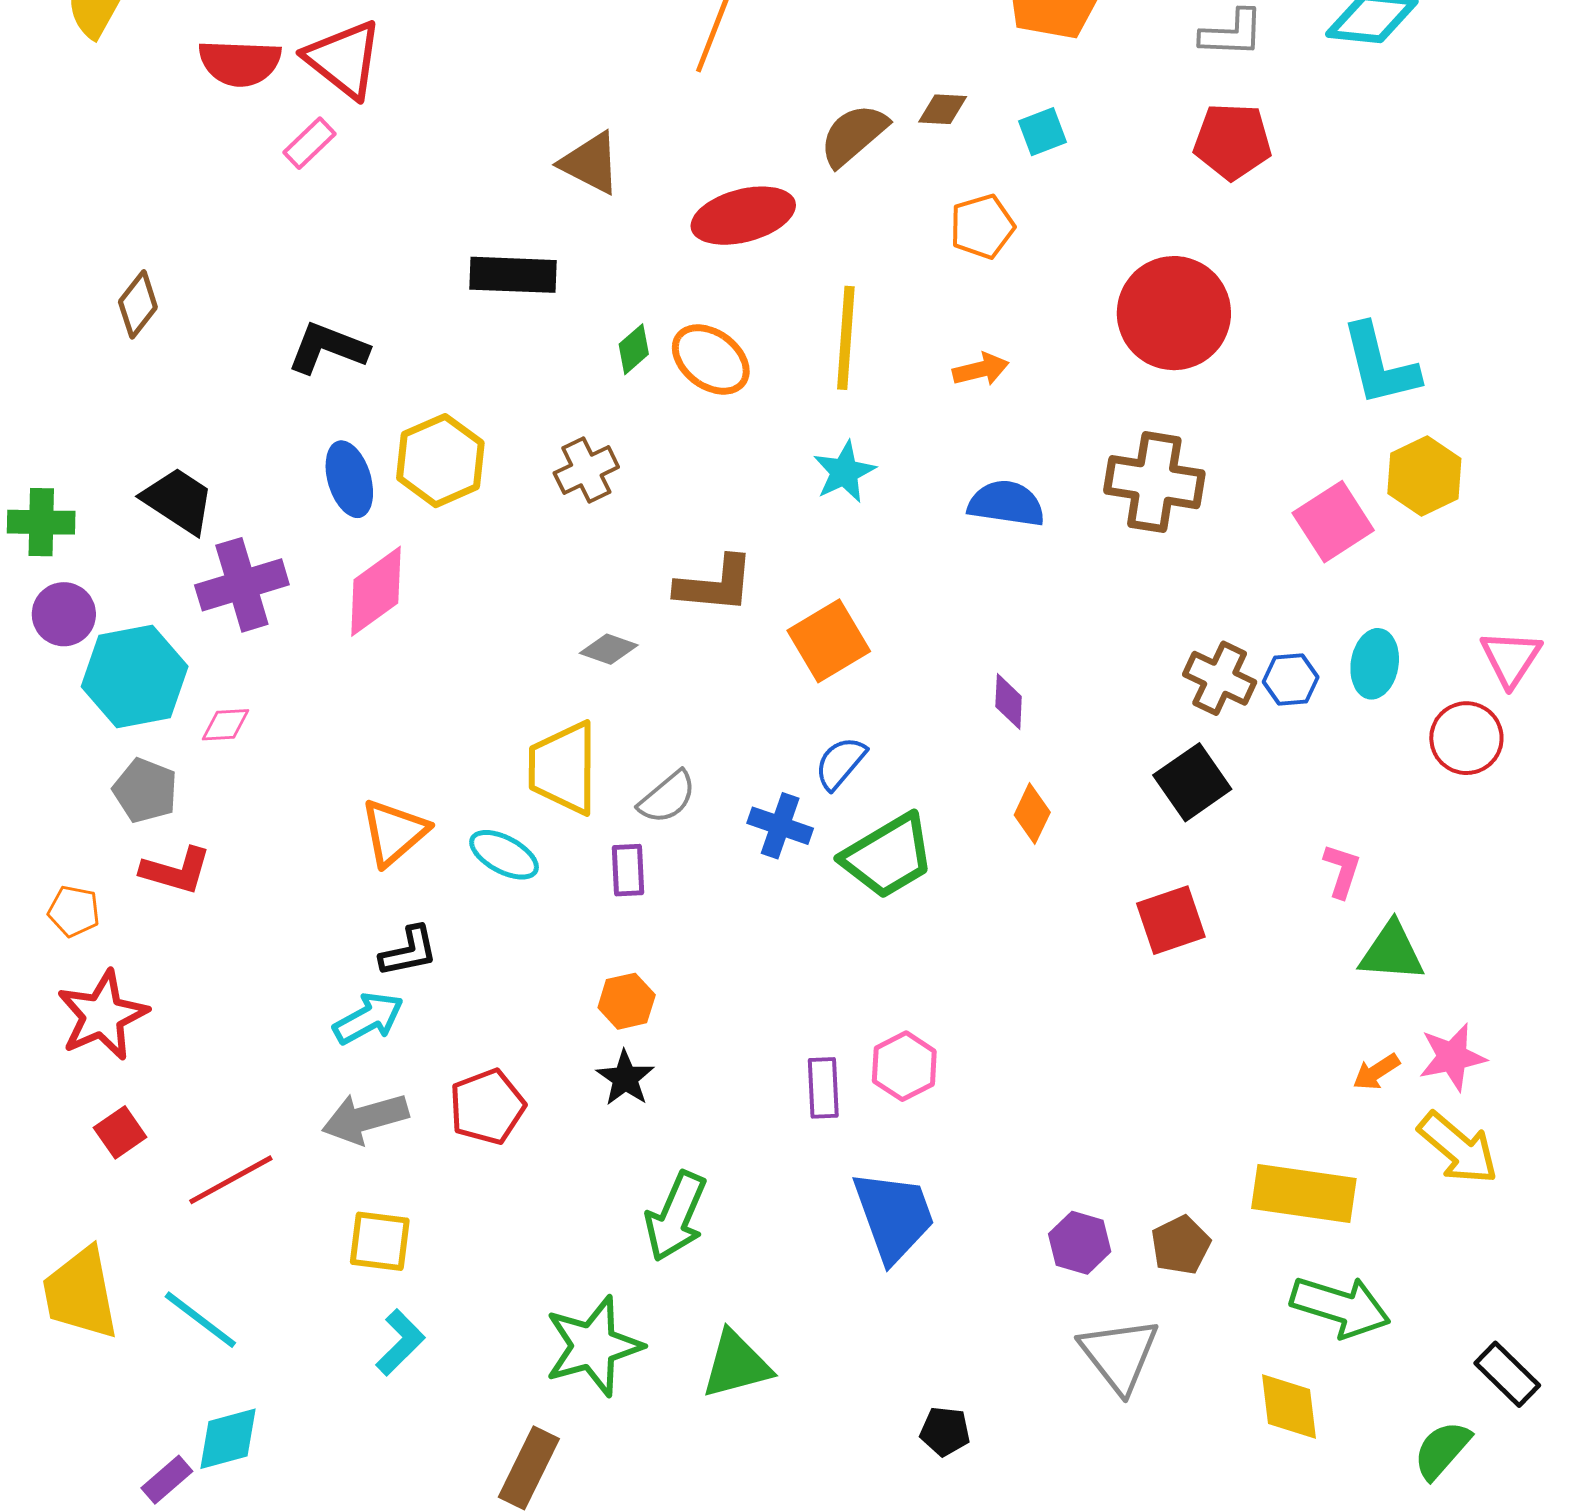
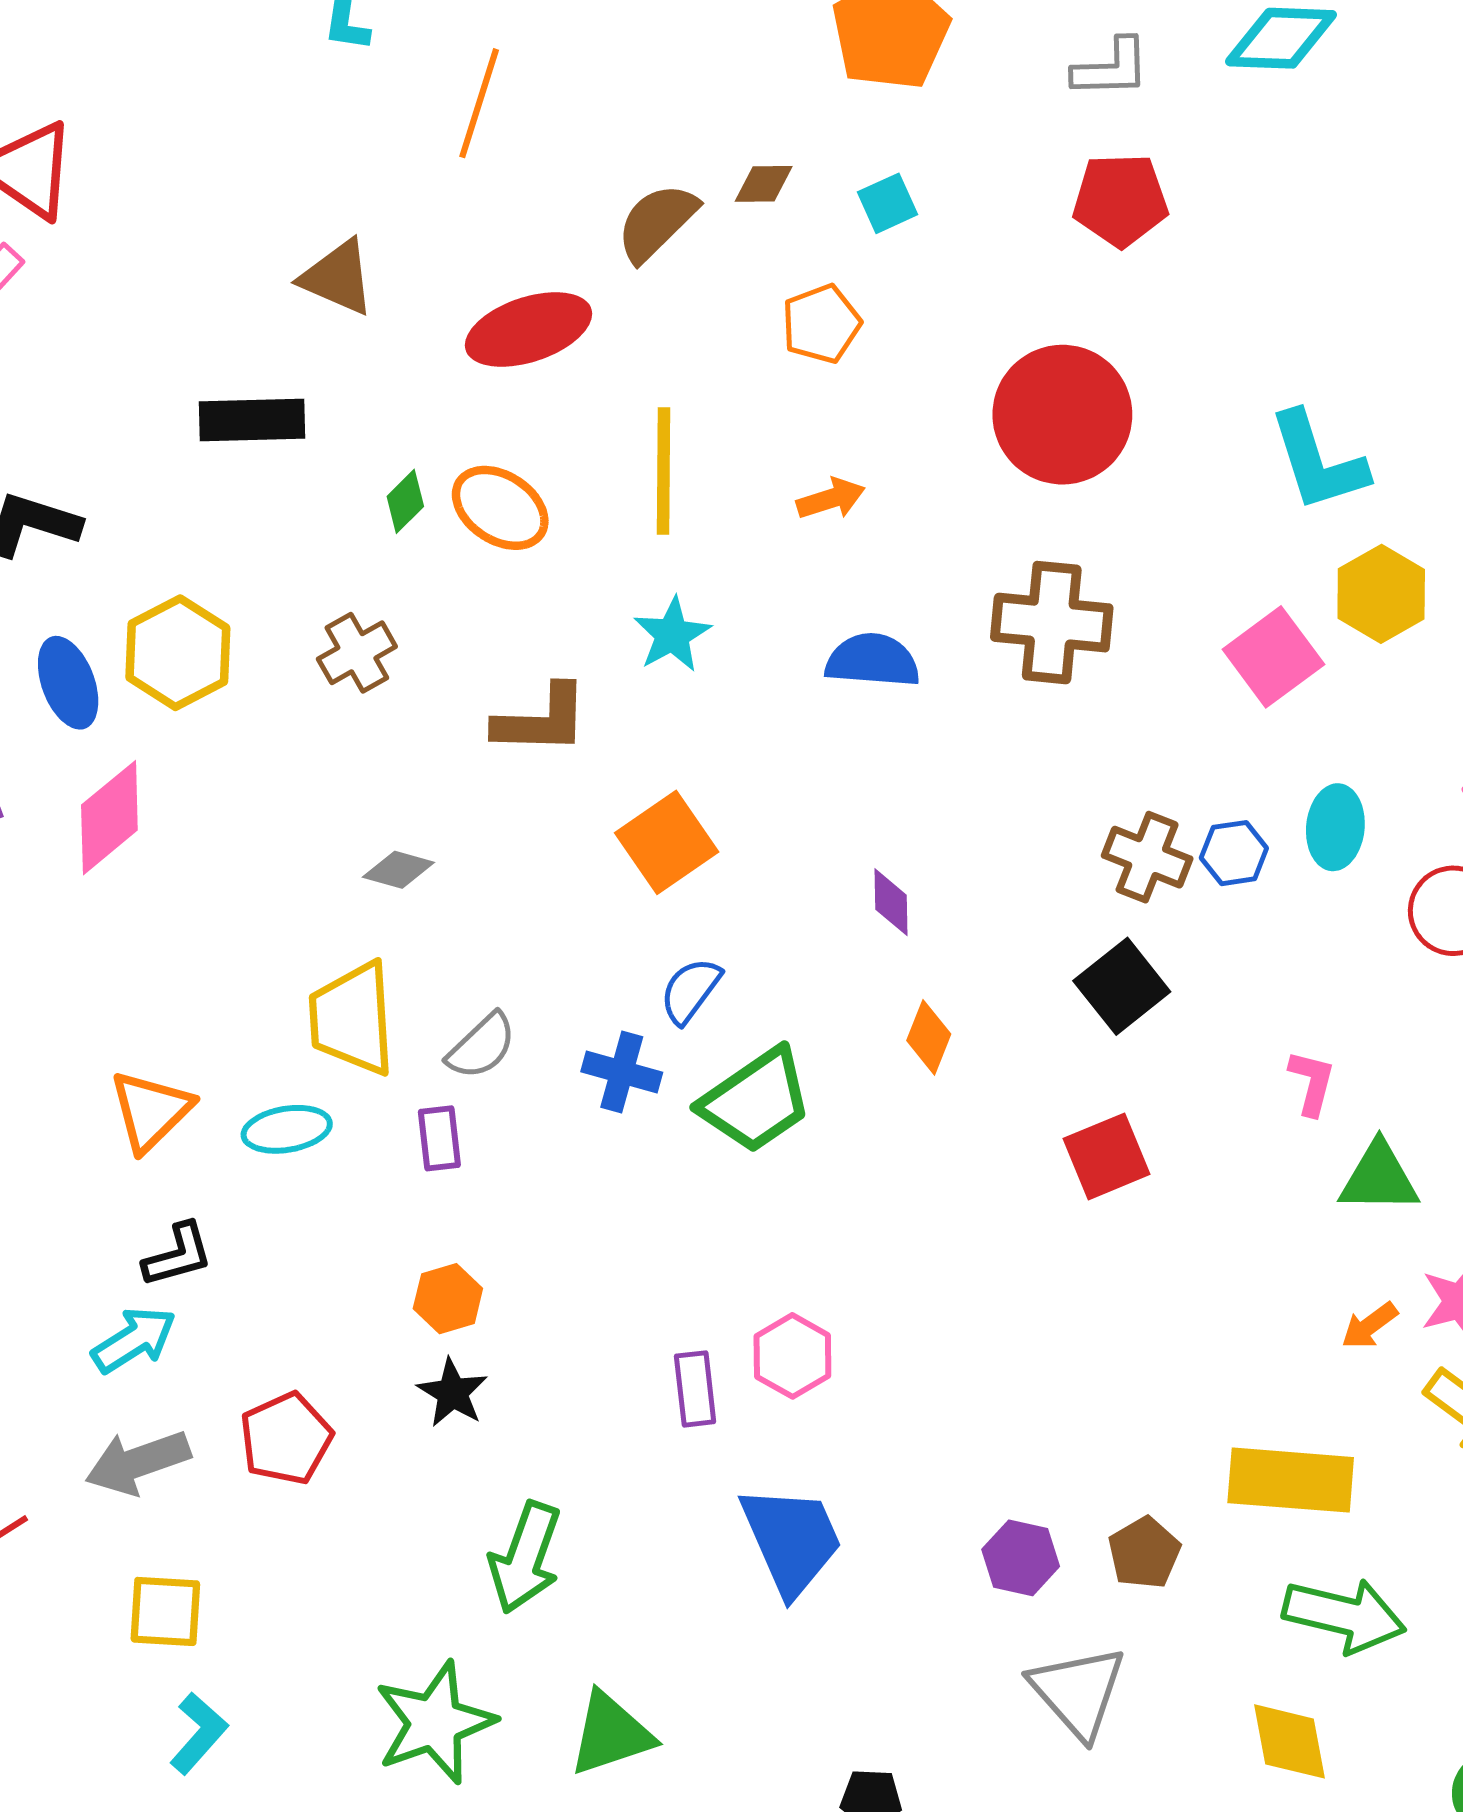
brown L-shape: (715, 584) -> (541, 720), moved
cyan ellipse: (504, 855) -> (287, 1129), turned -34

